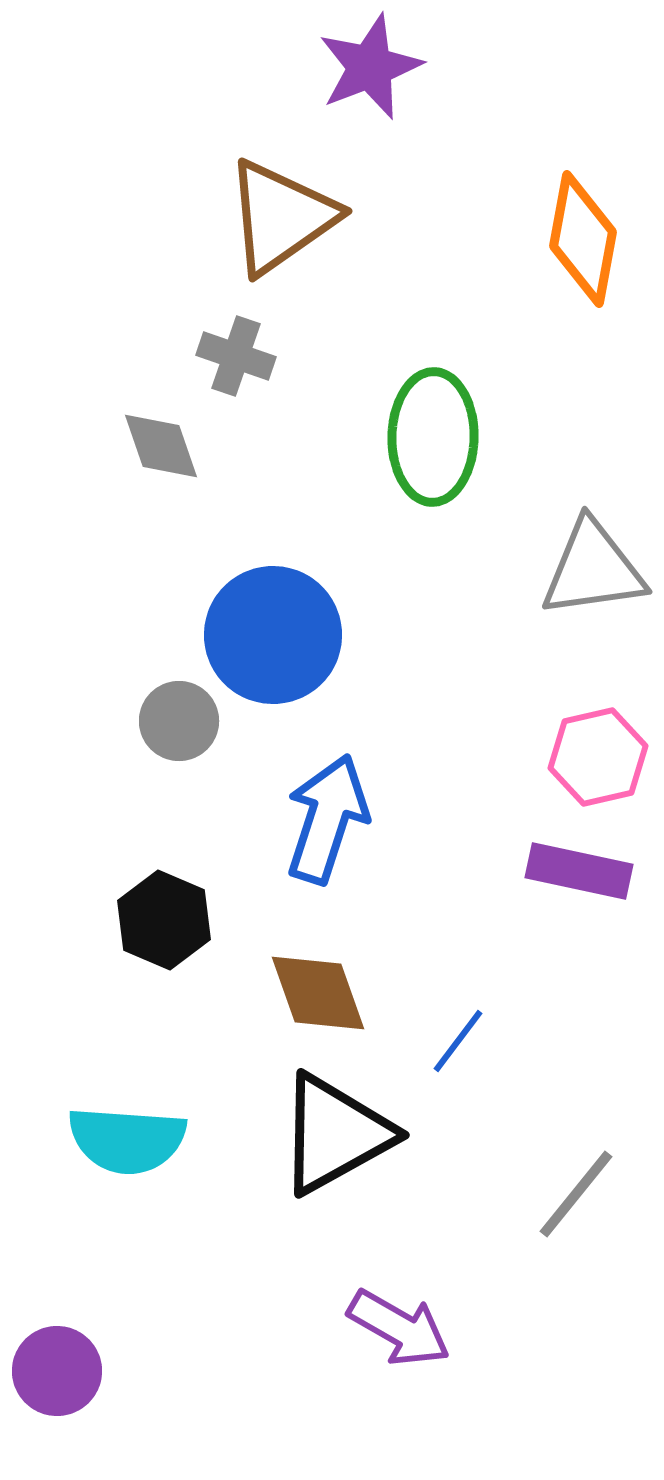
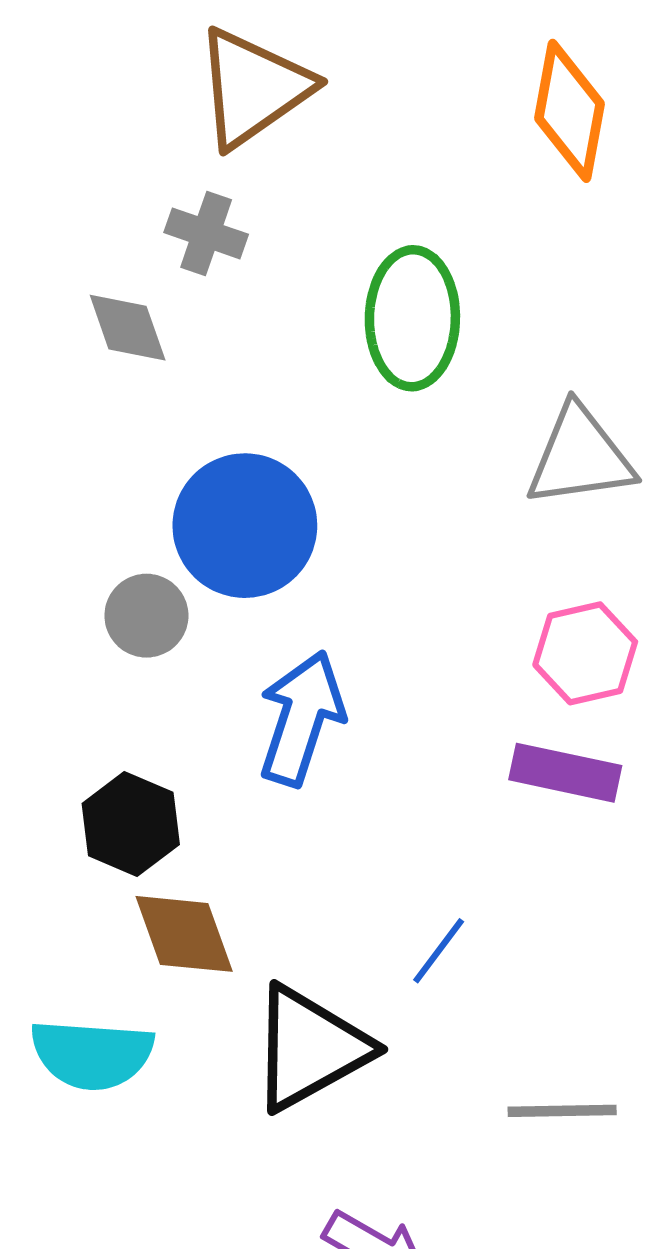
brown diamond: (318, 993) -> (184, 934), moved
gray line: (576, 1194) -> (562, 1111), turned 50

